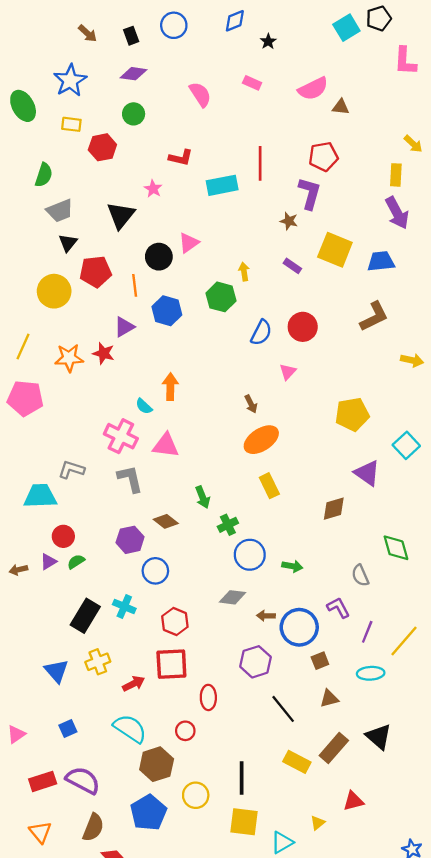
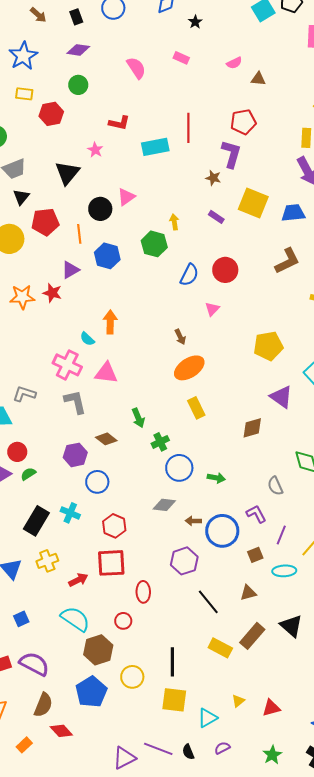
pink semicircle: (313, 89) -> (234, 63), size x0.6
brown square: (320, 661) -> (255, 555), moved
red triangle: (353, 801) -> (271, 708), moved

